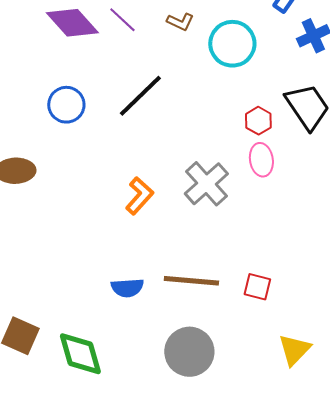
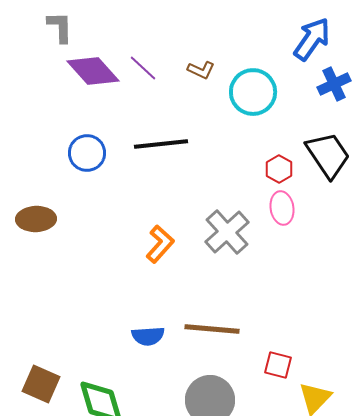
black line: (140, 96) -> (161, 144), turned 38
red square: (257, 287) -> (278, 365), moved

